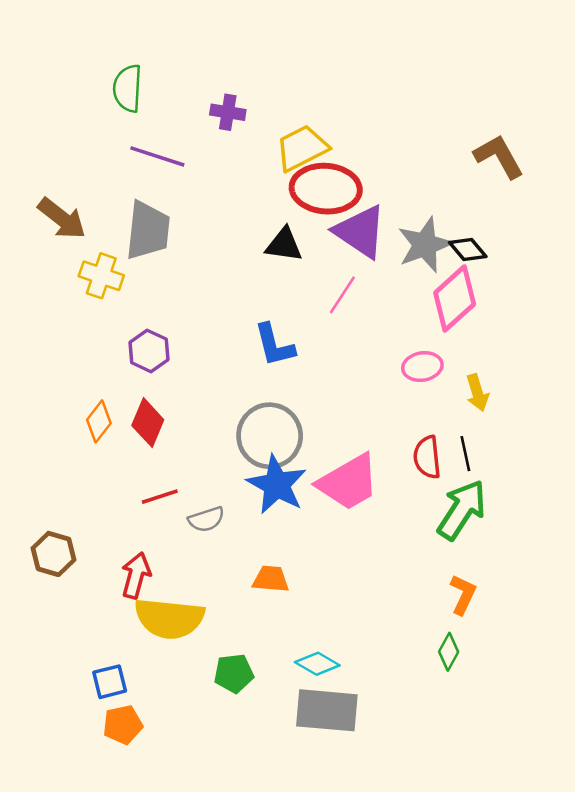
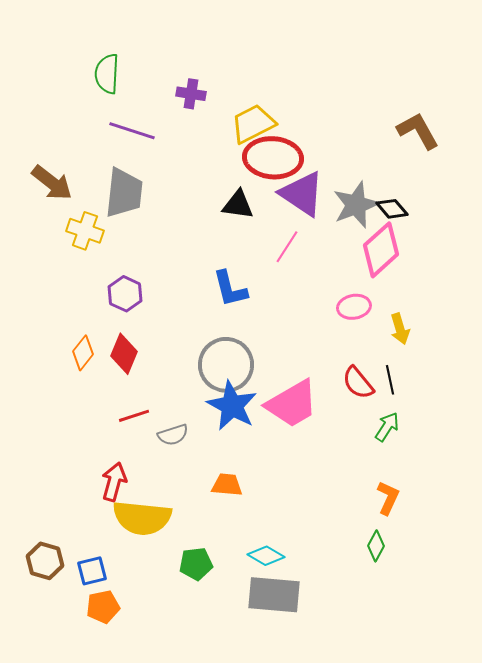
red semicircle: (427, 457) -> (358, 383), turned -33
green arrow: (462, 510) -> (387, 427), size x0.6
brown hexagon: (54, 554) -> (45, 561), moved

